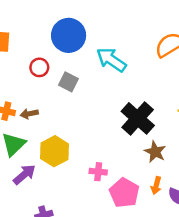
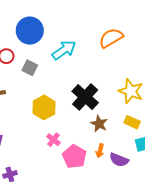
cyan arrow: (111, 60) -> (64, 50), turned 110
yellow hexagon: (55, 151) -> (44, 107), moved
pink cross: (98, 172) -> (53, 140), turned 32

